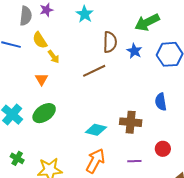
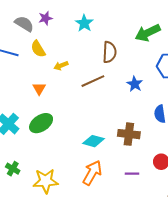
gray semicircle: (26, 16) -> (24, 24), turned -66
blue star: (134, 51) -> (135, 84), moved
yellow arrow: (54, 57) -> (61, 66), moved, turned 104

